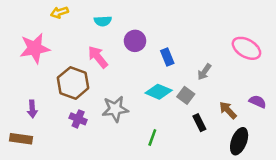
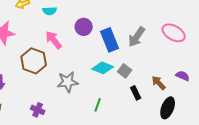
cyan semicircle: (103, 21) -> (50, 11), moved
blue rectangle: (167, 57) -> (110, 40), size x1.6
gray arrow: (204, 72) -> (137, 37), moved, size x1.5
purple cross: (78, 119) -> (38, 110), moved

